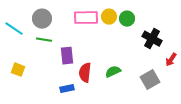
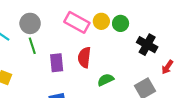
pink rectangle: (86, 18) -> (77, 22), turned 30
green line: (44, 40) -> (32, 46), turned 63
red semicircle: (85, 73) -> (84, 57), moved

